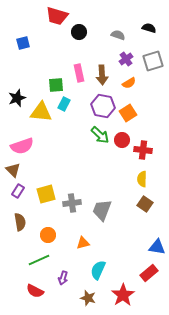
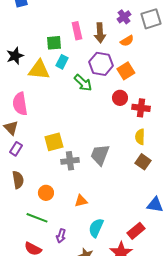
green arrow: (100, 135) -> (83, 83), moved
pink semicircle: (22, 146) -> (20, 104), turned 100
yellow square: (46, 194) -> (54, 142), moved
gray trapezoid: (102, 210) -> (100, 155), moved
green line: (39, 260) -> (37, 218), turned 45
red rectangle: (149, 273) -> (136, 231), moved

